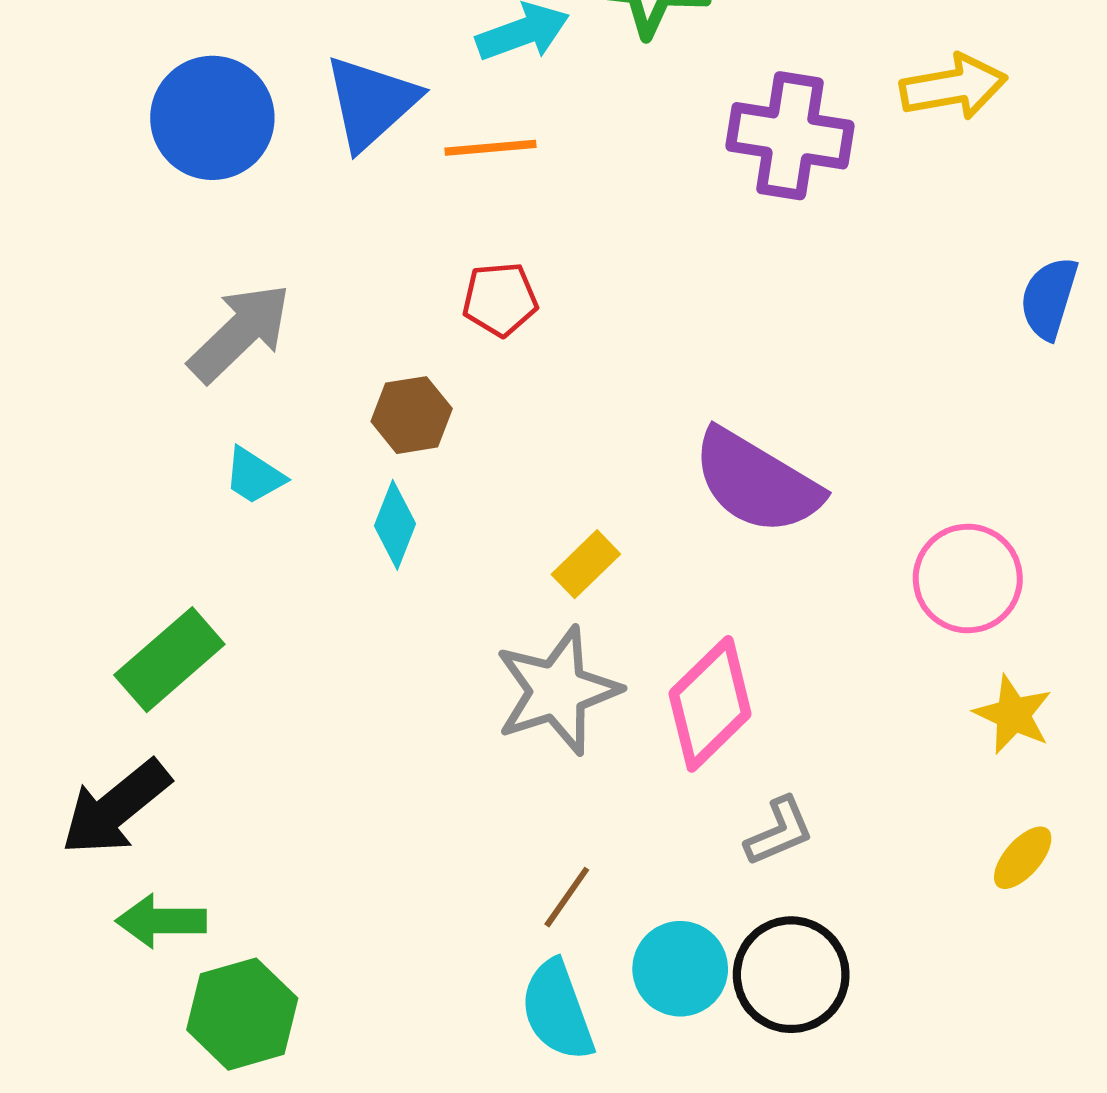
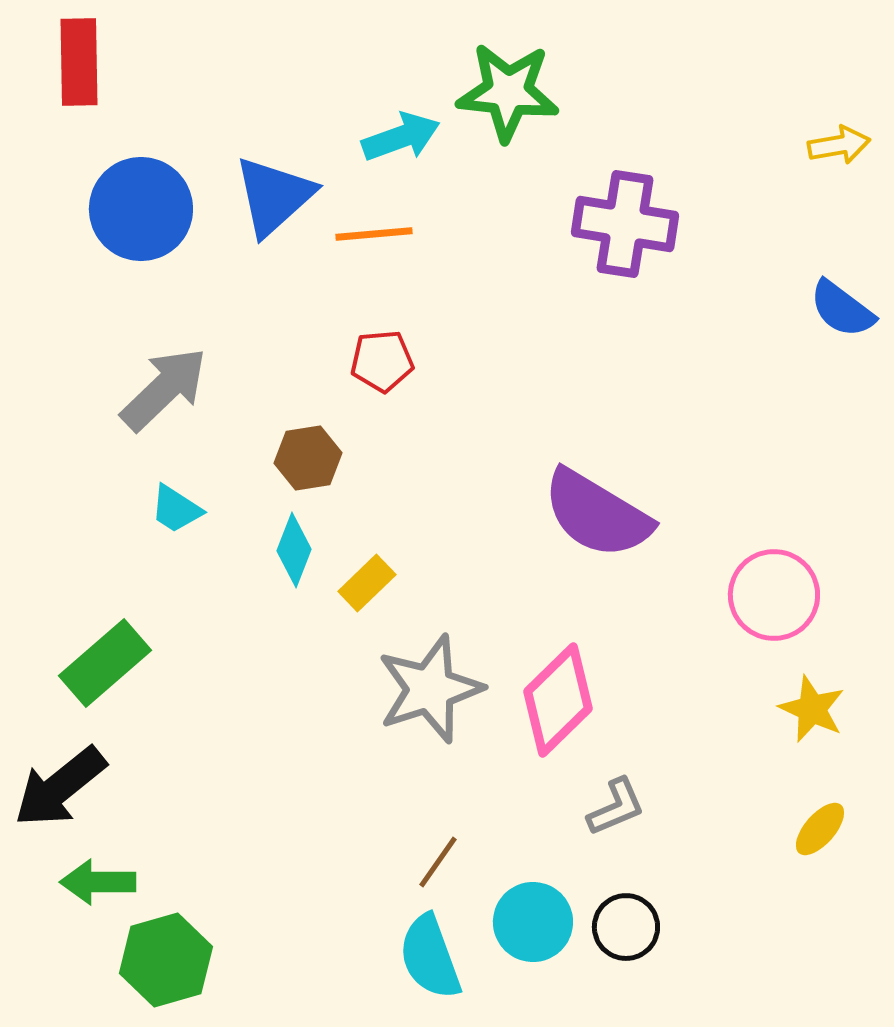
yellow arrow: (953, 87) -> (839, 145), moved, size x0.7
blue semicircle: (1049, 298) -> (842, 309), moved, turned -70
yellow rectangle: (586, 564) -> (367, 583), moved
black circle: (791, 975) -> (626, 927), size x0.7

